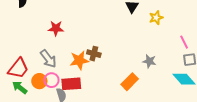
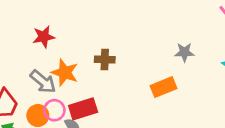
orange star: (79, 60) -> (65, 73), moved, turned -30
orange rectangle: (130, 82) -> (164, 87), turned 36

